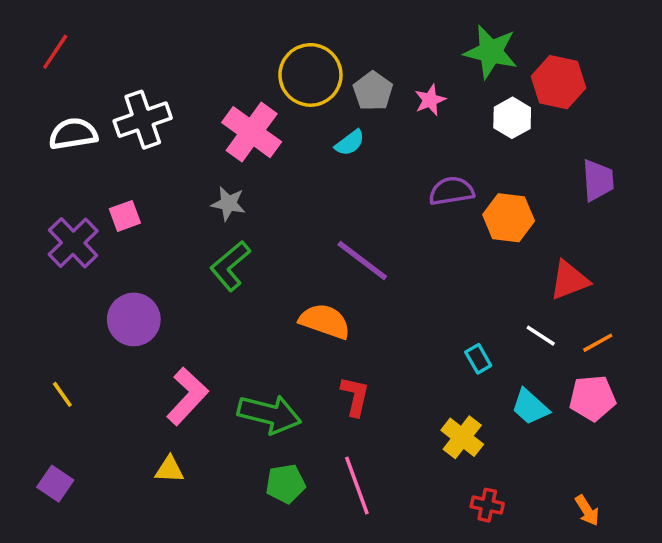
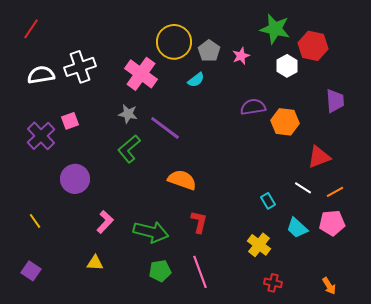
purple line: (362, 261) -> (165, 128), moved
pink L-shape: (187, 396) -> (105, 222), size x0.7

